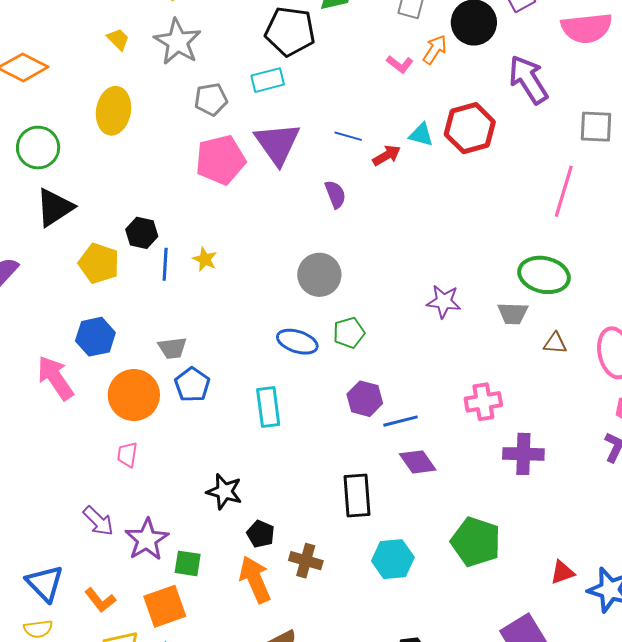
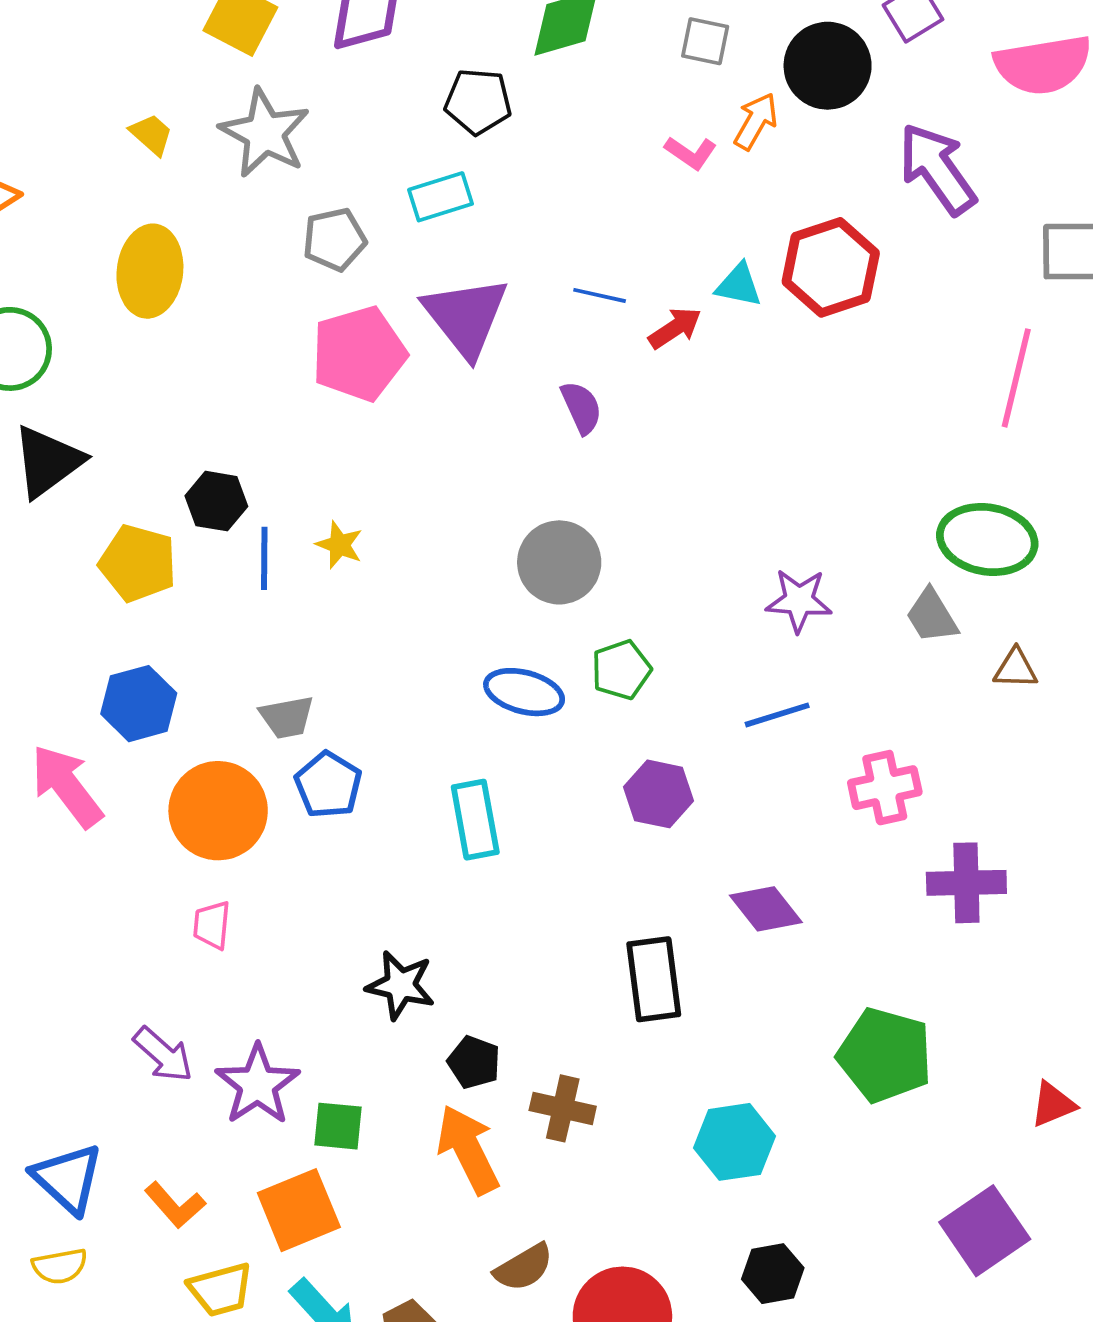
black pentagon: (290, 31) -> (478, 101), size x0.7
gray trapezoid: (513, 313) -> (932, 616), turned 60
blue line: (401, 421) -> (777, 715), moved
cyan hexagon: (393, 559) -> (735, 1142), moved

